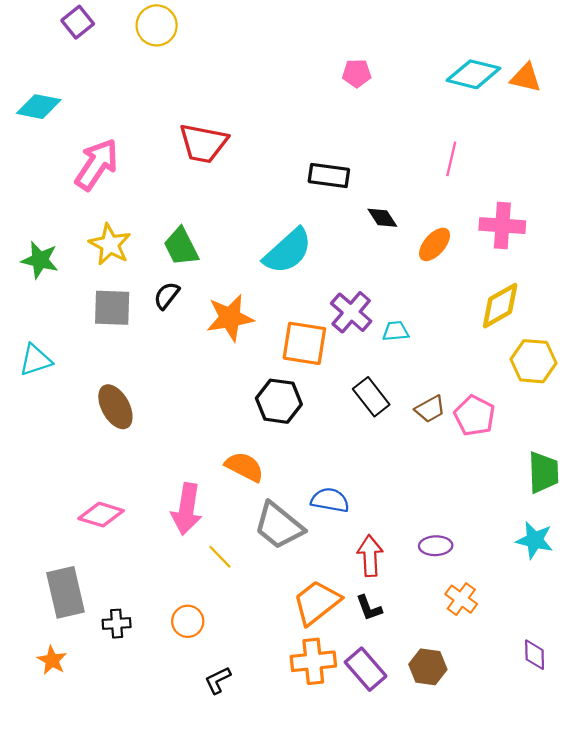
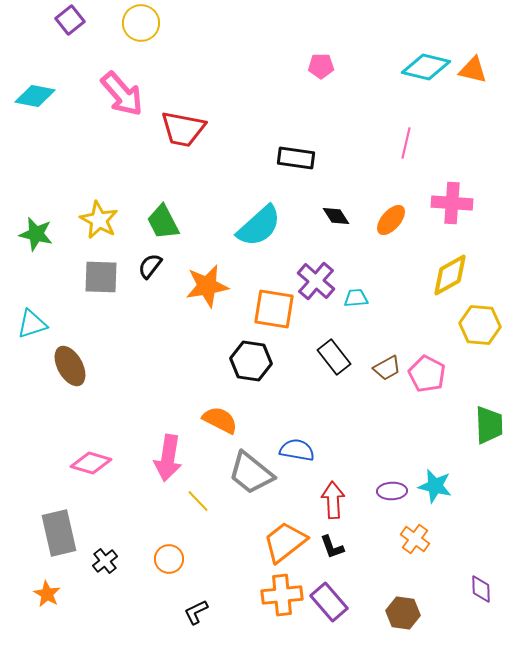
pink arrow: (97, 164) -> (122, 94), moved, turned 105
black diamond: (382, 218) -> (336, 216), moved
brown ellipse: (115, 407) -> (70, 366), moved
cyan star: (535, 540) -> (435, 486), moved
black cross: (117, 624) -> (105, 561), turned -35
brown hexagon: (428, 667) -> (403, 613), moved

